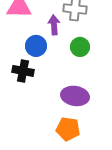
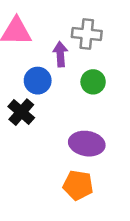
black cross: (23, 71) -> (21, 112), turned 30

